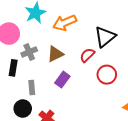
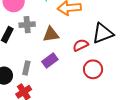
gray rectangle: (32, 88) -> (26, 68), moved

